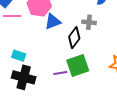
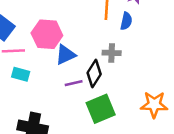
cyan rectangle: (19, 56) -> (21, 74), moved
purple line: (60, 73) -> (74, 83), moved

